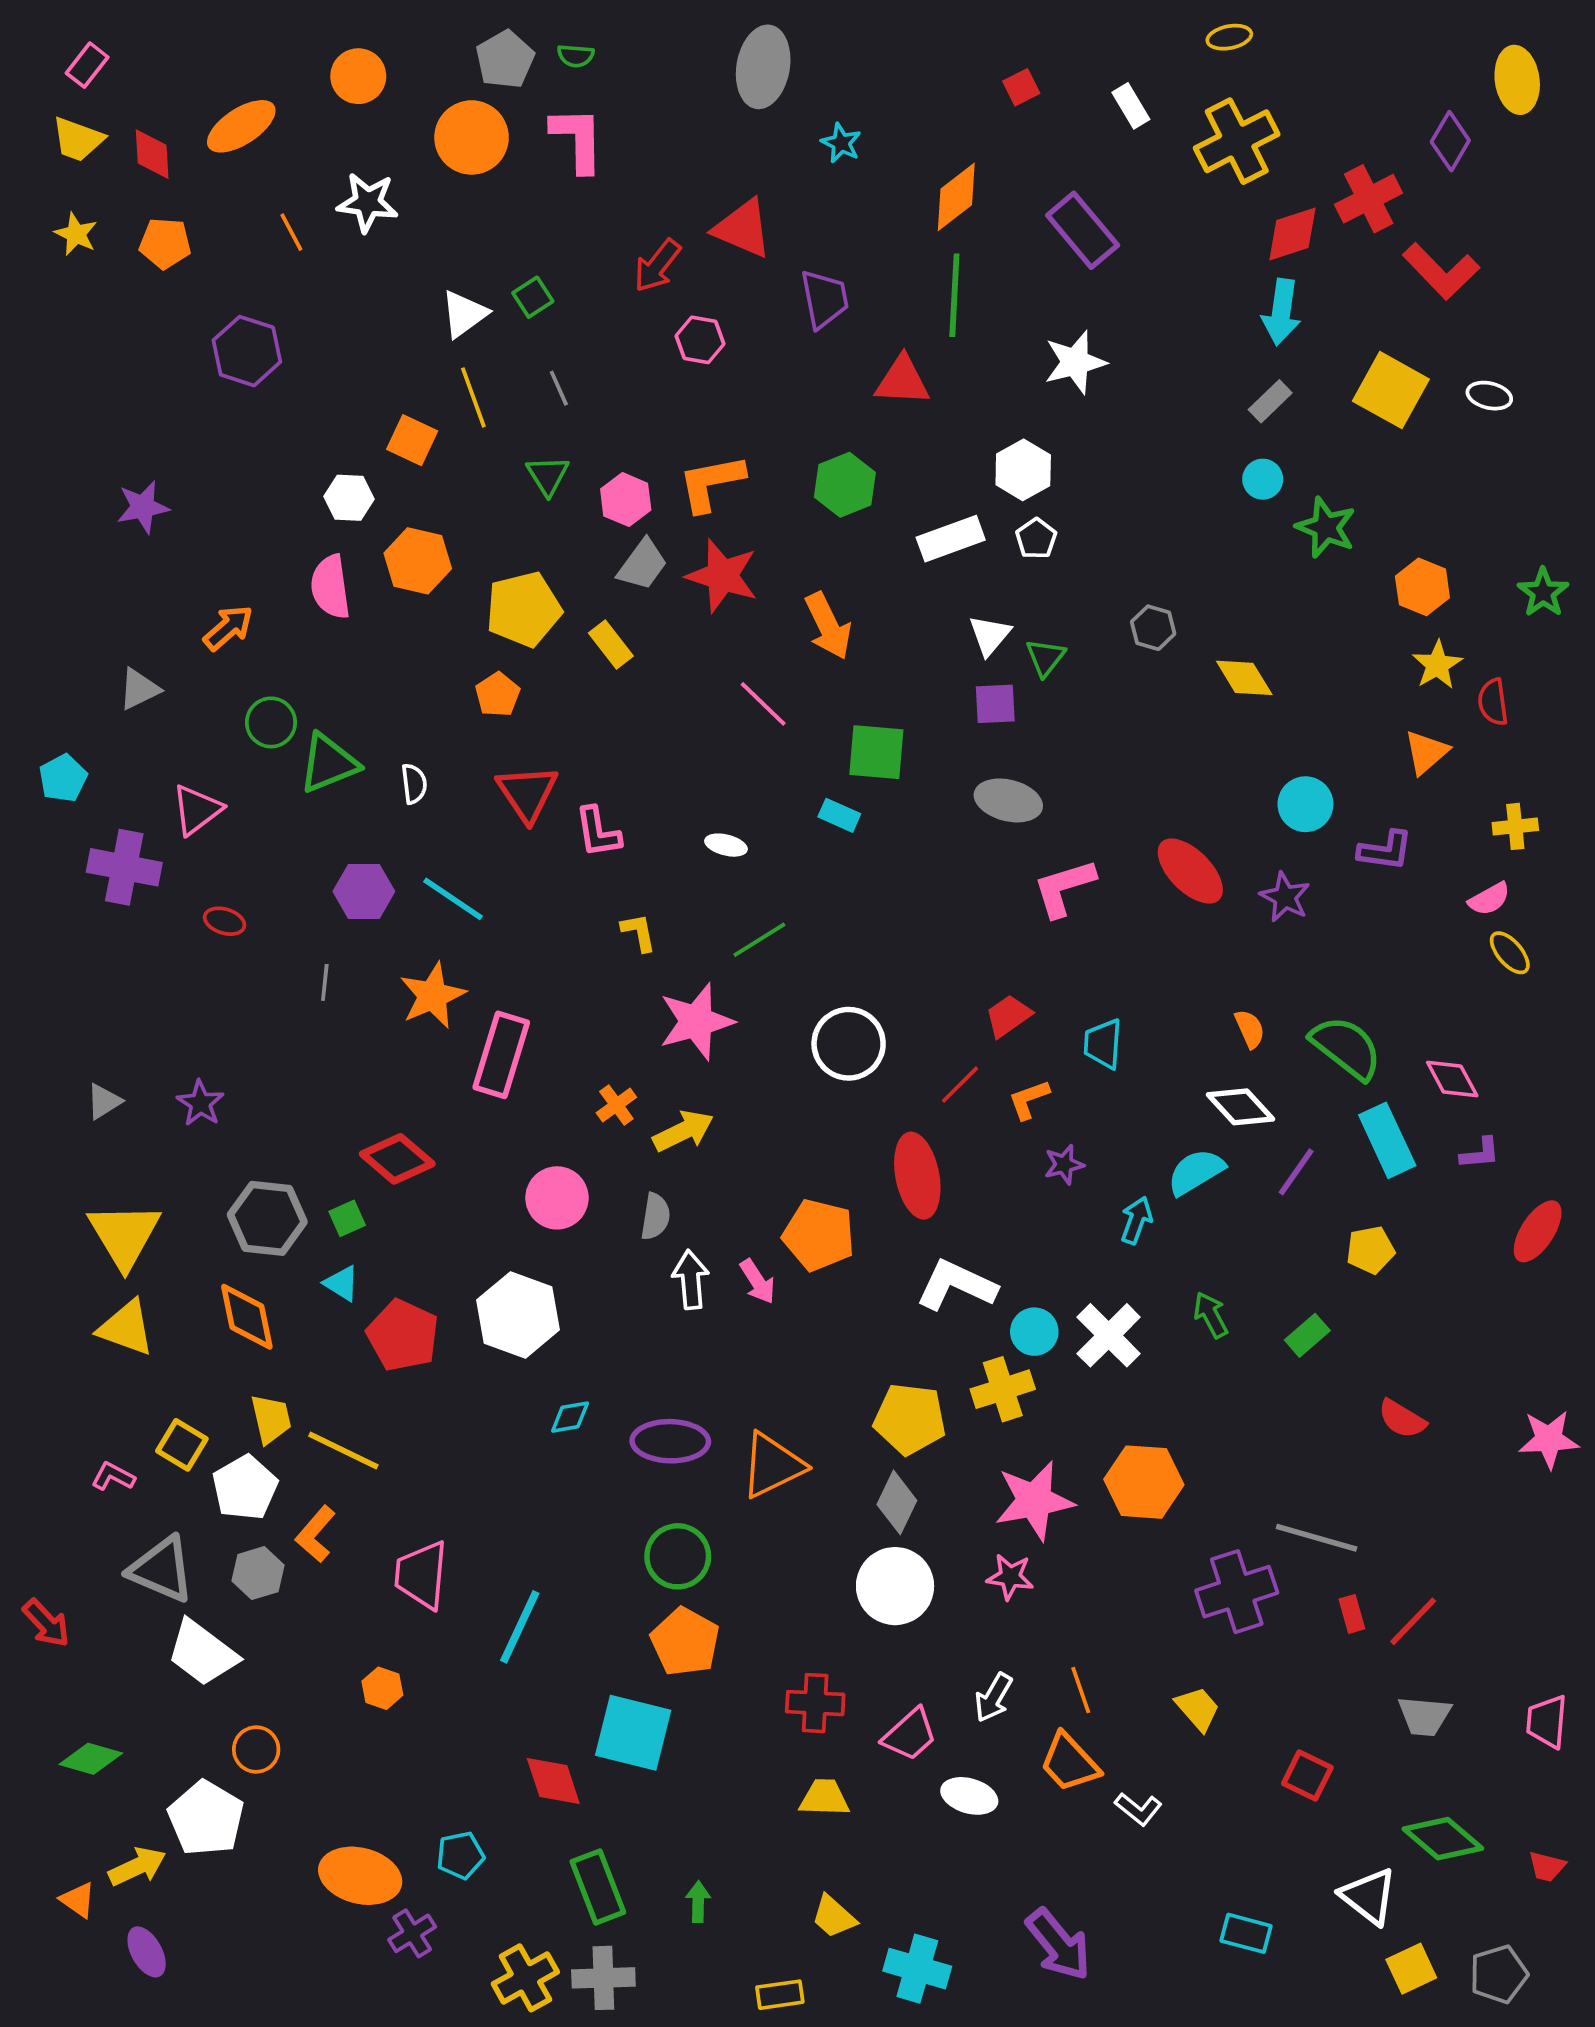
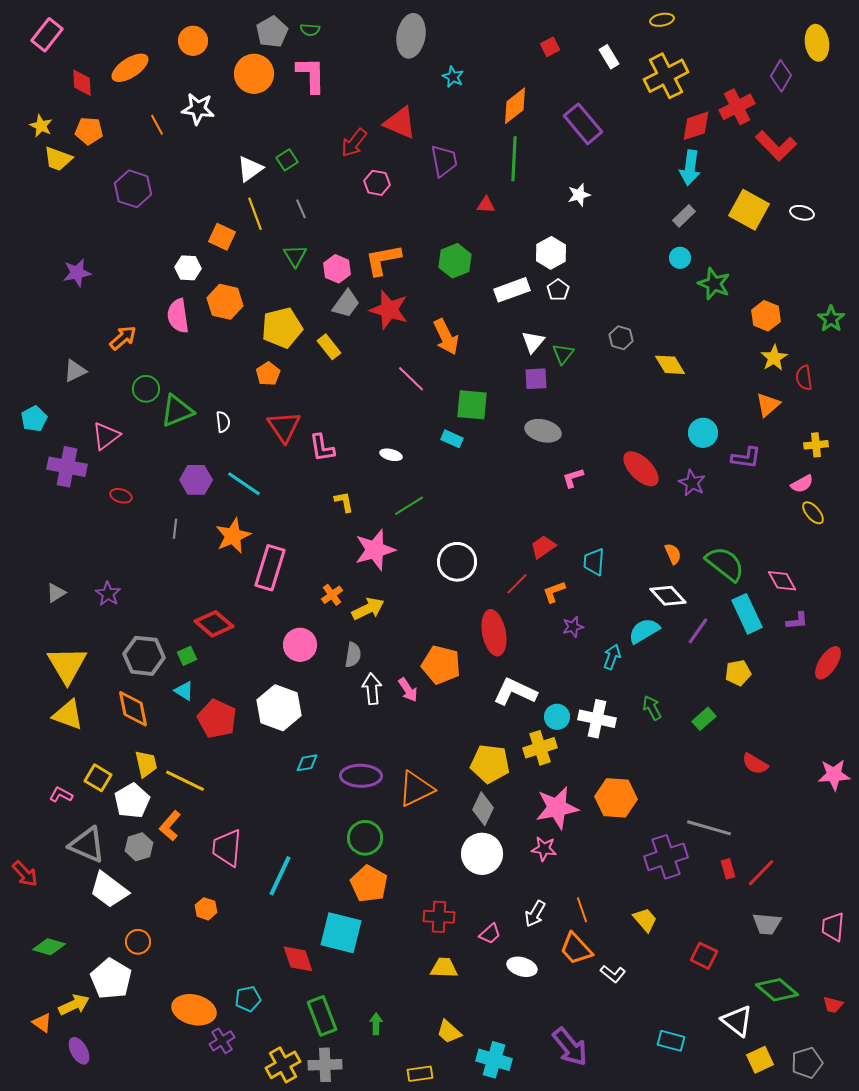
pink rectangle: (87, 65) -> (47, 35), size x1.4
yellow trapezoid: (78, 139) -> (58, 159), moved
white star: (1075, 362) -> (579, 195), size x0.7
red triangle: (902, 381) -> (486, 205), size x0.6
pink L-shape: (1064, 888) -> (573, 478), size x0.6
white cross: (1109, 1335) -> (597, 719), turned -33
pink trapezoid: (910, 1735) -> (490, 934), size x0.7

